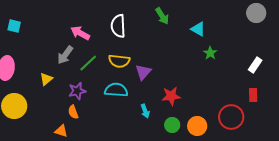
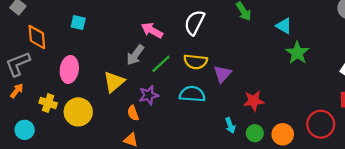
white semicircle: (118, 26) -> (194, 23), turned 30
green star: (210, 53) -> (297, 53), size x1.5
yellow triangle: (46, 79) -> (114, 82), size x1.5
cyan arrow: (145, 111) -> (230, 125), moved
orange semicircle: (73, 112) -> (133, 113), moved

